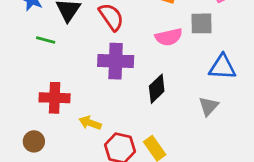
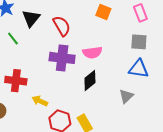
gray square: (202, 23) -> (139, 42), moved
pink semicircle: (169, 37) -> (92, 52), moved
green line: (46, 40) -> (13, 38), turned 32

